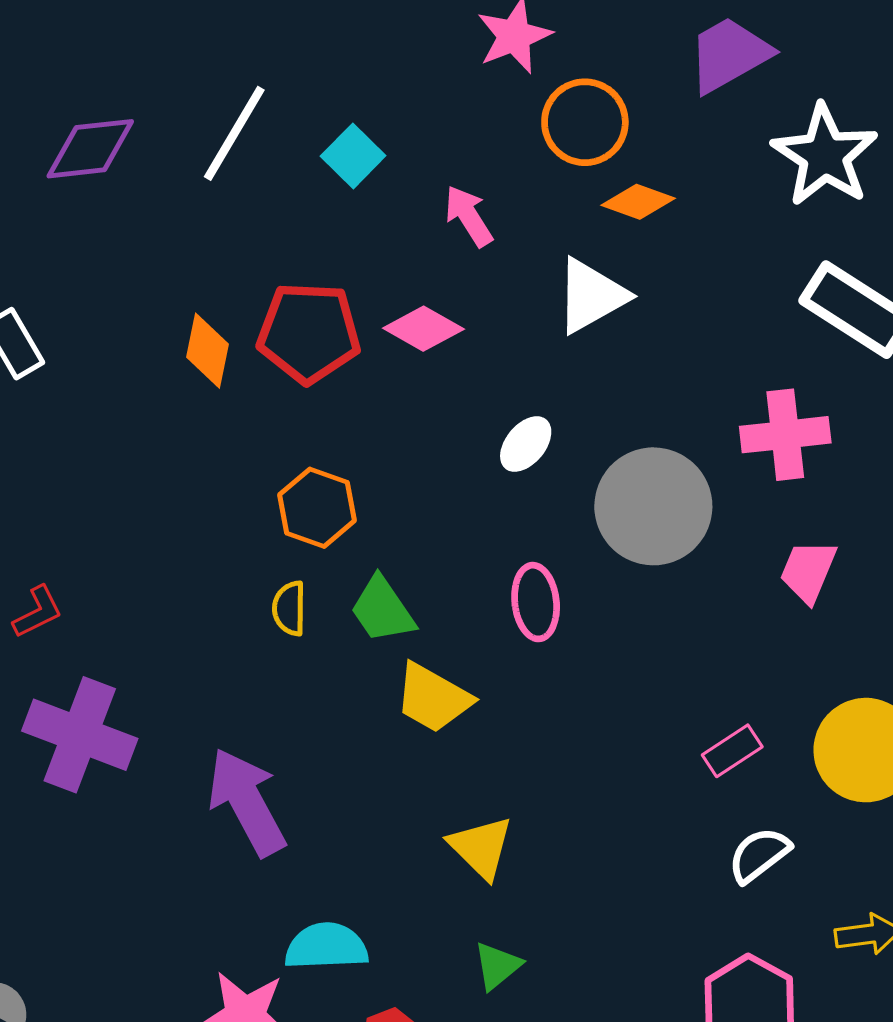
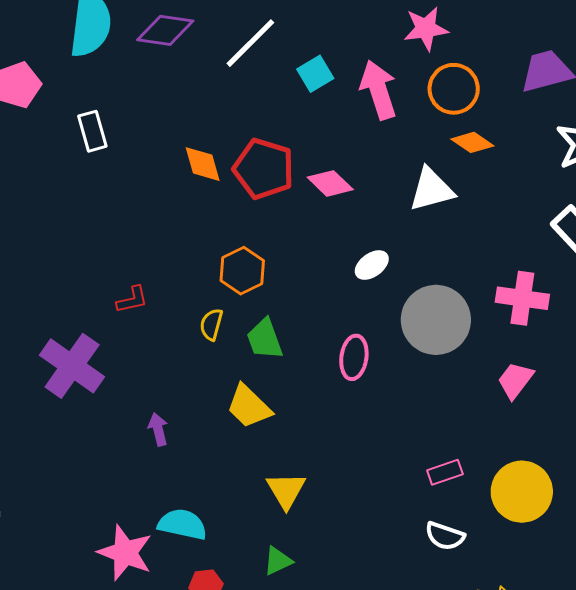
pink arrow: (469, 216) -> (379, 90), moved, size x1.5
orange diamond: (207, 351) -> (203, 164), turned -42
red L-shape: (38, 612) -> (132, 300), moved
yellow trapezoid: (433, 698) -> (249, 406), moved
purple arrow: (247, 802) -> (158, 429), size x0.5
white semicircle: (759, 855) -> (445, 536), turned -138

